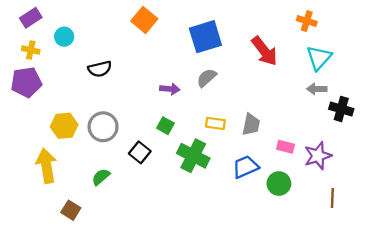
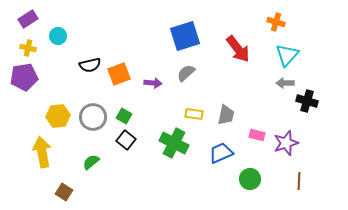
orange square: (144, 20) -> (119, 74), moved, turned 30
green square: (165, 126) -> (124, 116), moved
green circle: (279, 184) -> (250, 179), moved

